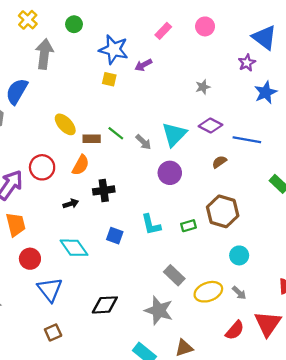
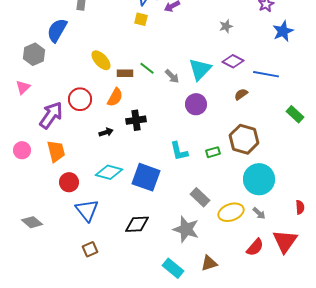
blue square: (115, 236) -> (146, 177), moved, size x1.8
cyan diamond: (74, 248) -> (109, 172), turned -40
cyan circle: (239, 255) -> (259, 179), size x1.8

